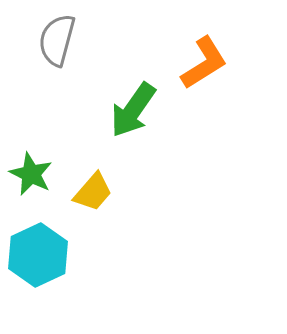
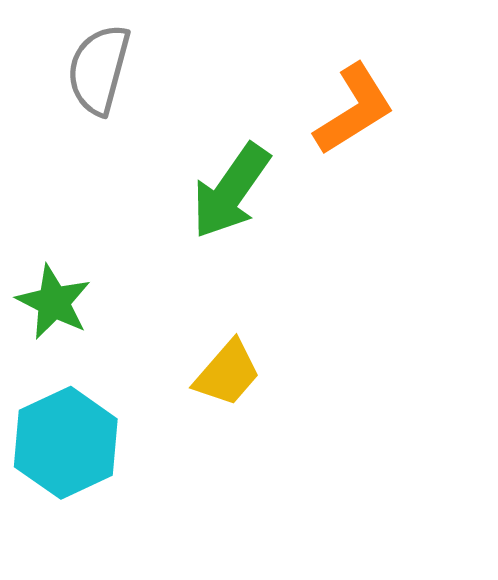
yellow trapezoid: (93, 192) -> (227, 373), moved

